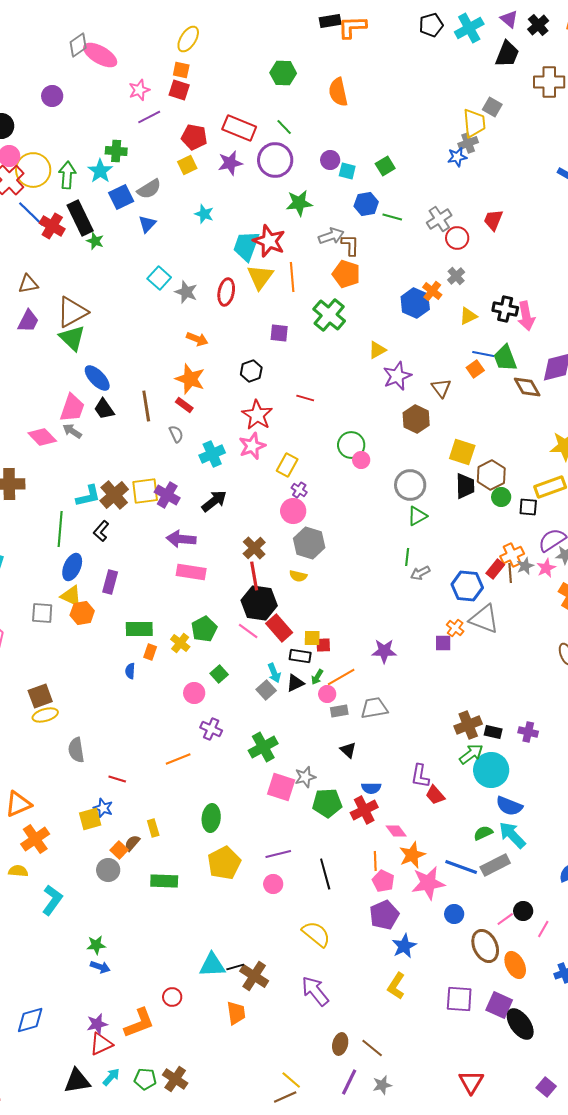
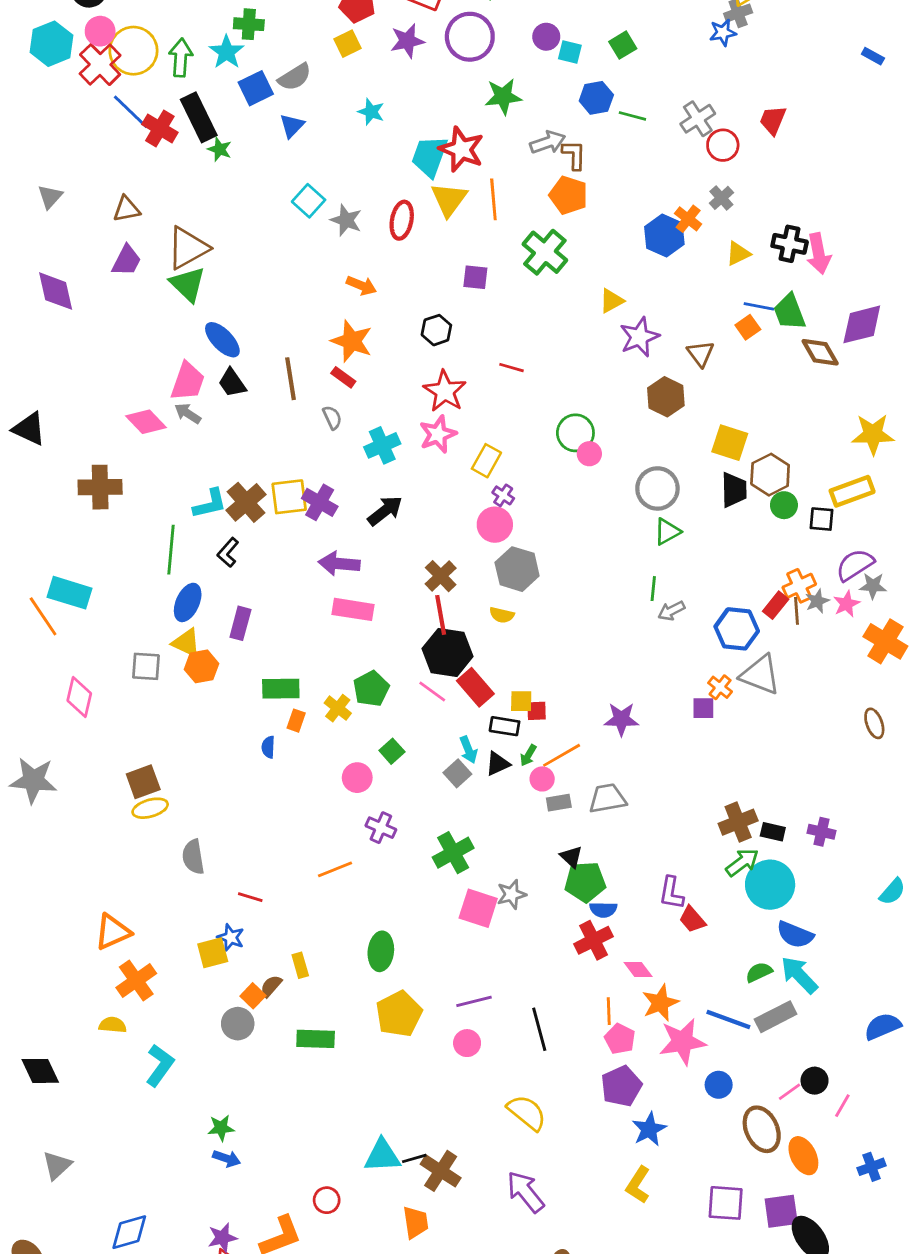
green pentagon: (327, 803) -> (585, 882), moved
purple square: (499, 1005) -> (781, 1211), turned -32

